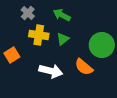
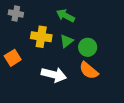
gray cross: (28, 13) -> (16, 13), moved, turned -32
green circle: (102, 45) -> (88, 47), moved, size x0.7

